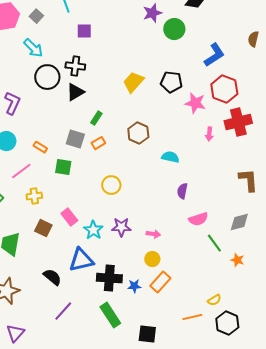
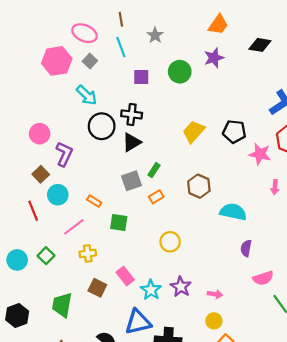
green circle: (174, 29) -> (180, 72), moved
gray square: (75, 139) -> (132, 181), moved, turned -36
cyan semicircle: (170, 157) -> (233, 212), size x1.4
purple star: (121, 227) -> (181, 287), turned 30

